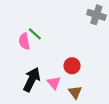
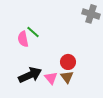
black arrow: (32, 80) -> (30, 75), turned 40
brown triangle: (75, 92) -> (67, 77), moved

